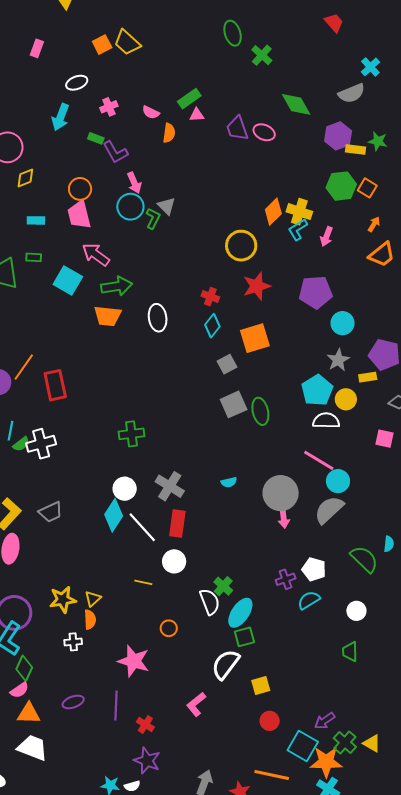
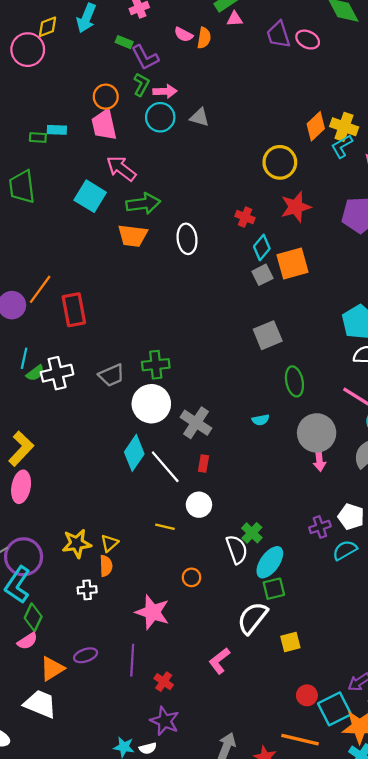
pink semicircle: (151, 112) -> (184, 35), moved
yellow diamond: (25, 178) -> (48, 27), moved
pink arrow: (134, 183) -> (165, 91), turned -70
gray triangle: (166, 206) -> (199, 117), turned -30
green L-shape: (153, 218) -> (141, 85), moved
green rectangle: (34, 257) -> (38, 137), moved
cyan diamond: (212, 326) -> (262, 248), moved
gray square: (227, 364) -> (262, 275), moved
green ellipse: (260, 411) -> (294, 381), moved
white circle: (125, 489) -> (151, 404), moved, size x1.5
gray trapezoid: (51, 512) -> (111, 375), moved
red rectangle: (177, 524) -> (204, 463), size x0.6
orange triangle: (29, 713) -> (52, 669), moved, turned -35
red circle: (270, 721) -> (307, 695), moved
cyan square: (303, 746) -> (335, 709), turned 32

